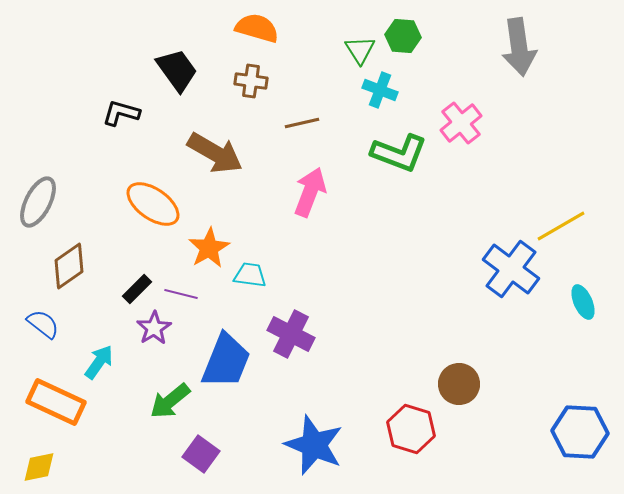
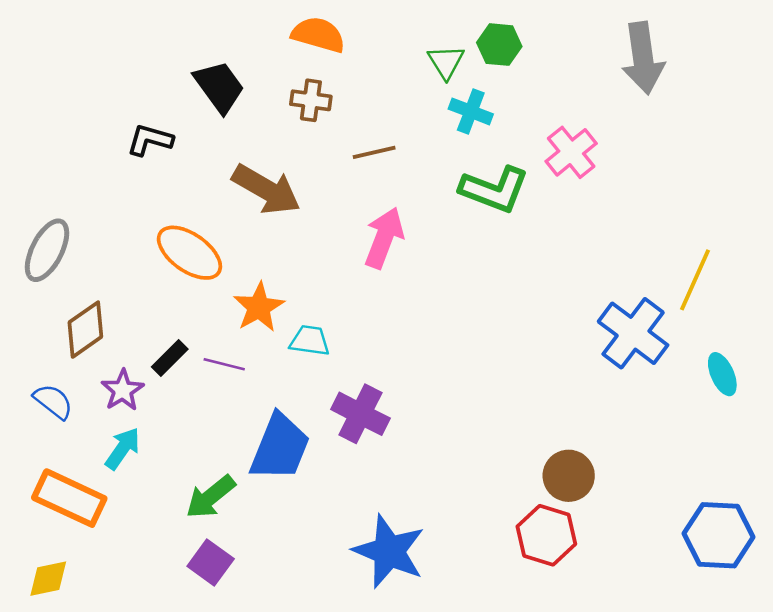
yellow line: (561, 226) -> (695, 280), turned -36
purple star: (154, 328) -> (123, 390), moved
red hexagon: (411, 429) -> (546, 535), moved
purple square: (201, 454) -> (211, 562), moved

